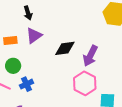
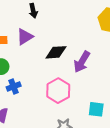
black arrow: (28, 13) -> (33, 11), moved
pink hexagon: (85, 83) -> (58, 91), moved

